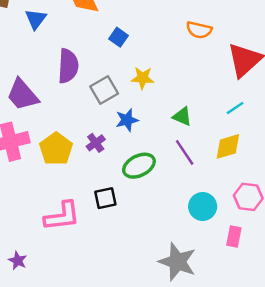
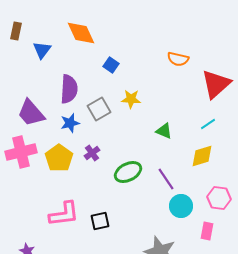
blue star: (127, 120) -> (70, 123), moved
purple line: (185, 152) -> (166, 179), moved
black square: (105, 198) -> (100, 221), moved

